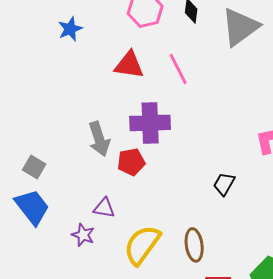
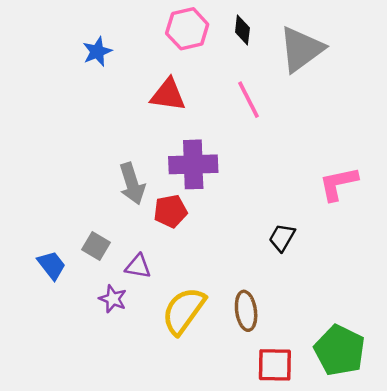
pink line: (178, 69) -> (248, 100), moved
gray square: (34, 167) -> (96, 246), moved
blue trapezoid: (32, 207) -> (52, 265), size x0.7

